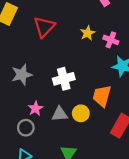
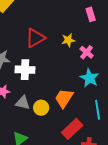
red triangle: (44, 27) -> (35, 38), moved
white cross: (64, 79) -> (25, 70), moved

